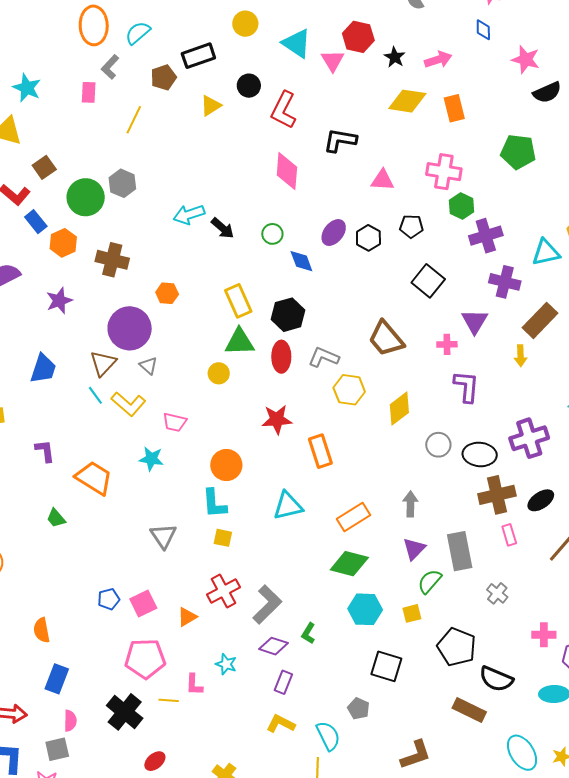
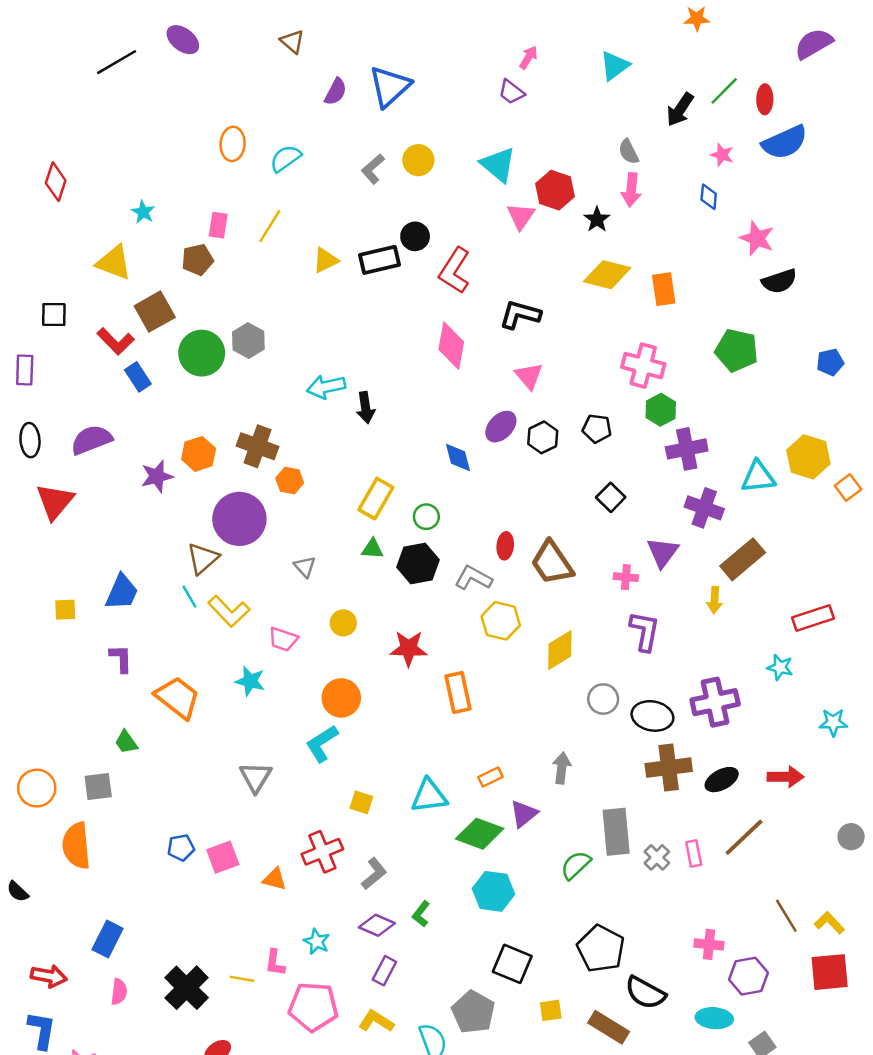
orange ellipse: (94, 25) -> (233, 144), size x0.7
cyan triangle: (297, 43) -> (498, 165), moved
black rectangle: (198, 56) -> (380, 260), moved
pink arrow: (438, 60) -> (631, 190), moved, turned 108
gray L-shape: (110, 67) -> (373, 169), moved
brown pentagon: (163, 77) -> (198, 260), moved
cyan star: (27, 88) -> (143, 212), size x0.7
yellow triangle: (211, 106) -> (325, 260), moved
yellow line: (134, 120) -> (270, 226), moved
brown square: (44, 167) -> (155, 312), size x1.4
pink triangle: (382, 180) -> (529, 376), moved, turned 40
black arrow: (223, 228) -> (366, 408), turned 35
green circle: (272, 234) -> (426, 517), moved
orange hexagon: (63, 243) -> (199, 454), moved
brown cross: (112, 260) -> (258, 446), moved
black square: (428, 281) -> (611, 497), size x0.7
yellow rectangle: (238, 301) -> (376, 499), turned 48
black hexagon: (288, 315) -> (418, 563), moved
green triangle: (240, 342) -> (372, 549), size x0.6
red ellipse: (281, 357) -> (505, 546), moved, size x0.7
gray triangle: (149, 366) -> (305, 567), moved
blue trapezoid: (43, 369) -> (122, 592), moved
yellow circle: (219, 373) -> (343, 623), moved
cyan L-shape: (214, 503) -> (322, 744), turned 56
cyan triangle: (288, 506) -> (429, 796), moved
orange rectangle: (353, 517) -> (490, 777), size x0.6
pink rectangle: (509, 535) -> (694, 853), moved
yellow square: (223, 538) -> (361, 802), moved
purple triangle: (414, 549) -> (524, 814), moved
gray cross: (497, 593) -> (657, 857), moved
gray L-shape: (267, 605) -> (374, 874), size x0.7
yellow square: (412, 613) -> (551, 1010), moved
orange triangle: (187, 617) -> (275, 879), turned 40
orange semicircle: (42, 630) -> (76, 846), moved, size x1.5
pink pentagon: (145, 659) -> (313, 1007), moved
gray pentagon: (359, 709) -> (473, 1012), size x1.6
gray square: (57, 749) -> (98, 787), moved

